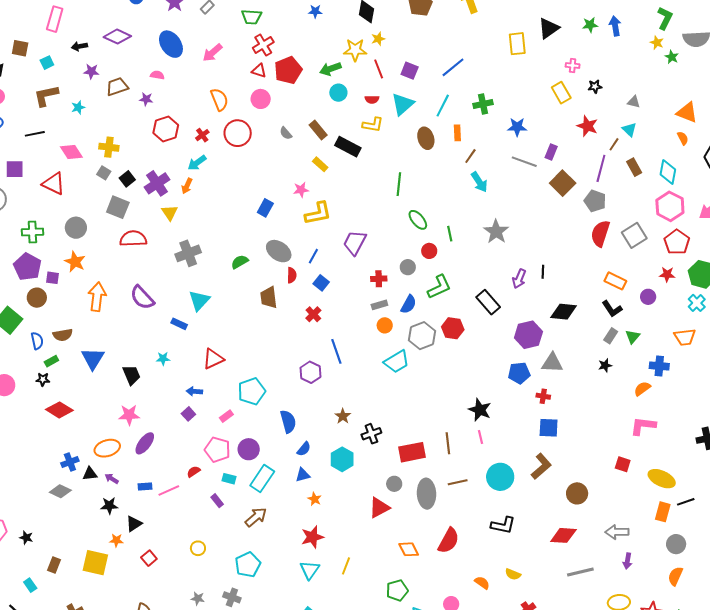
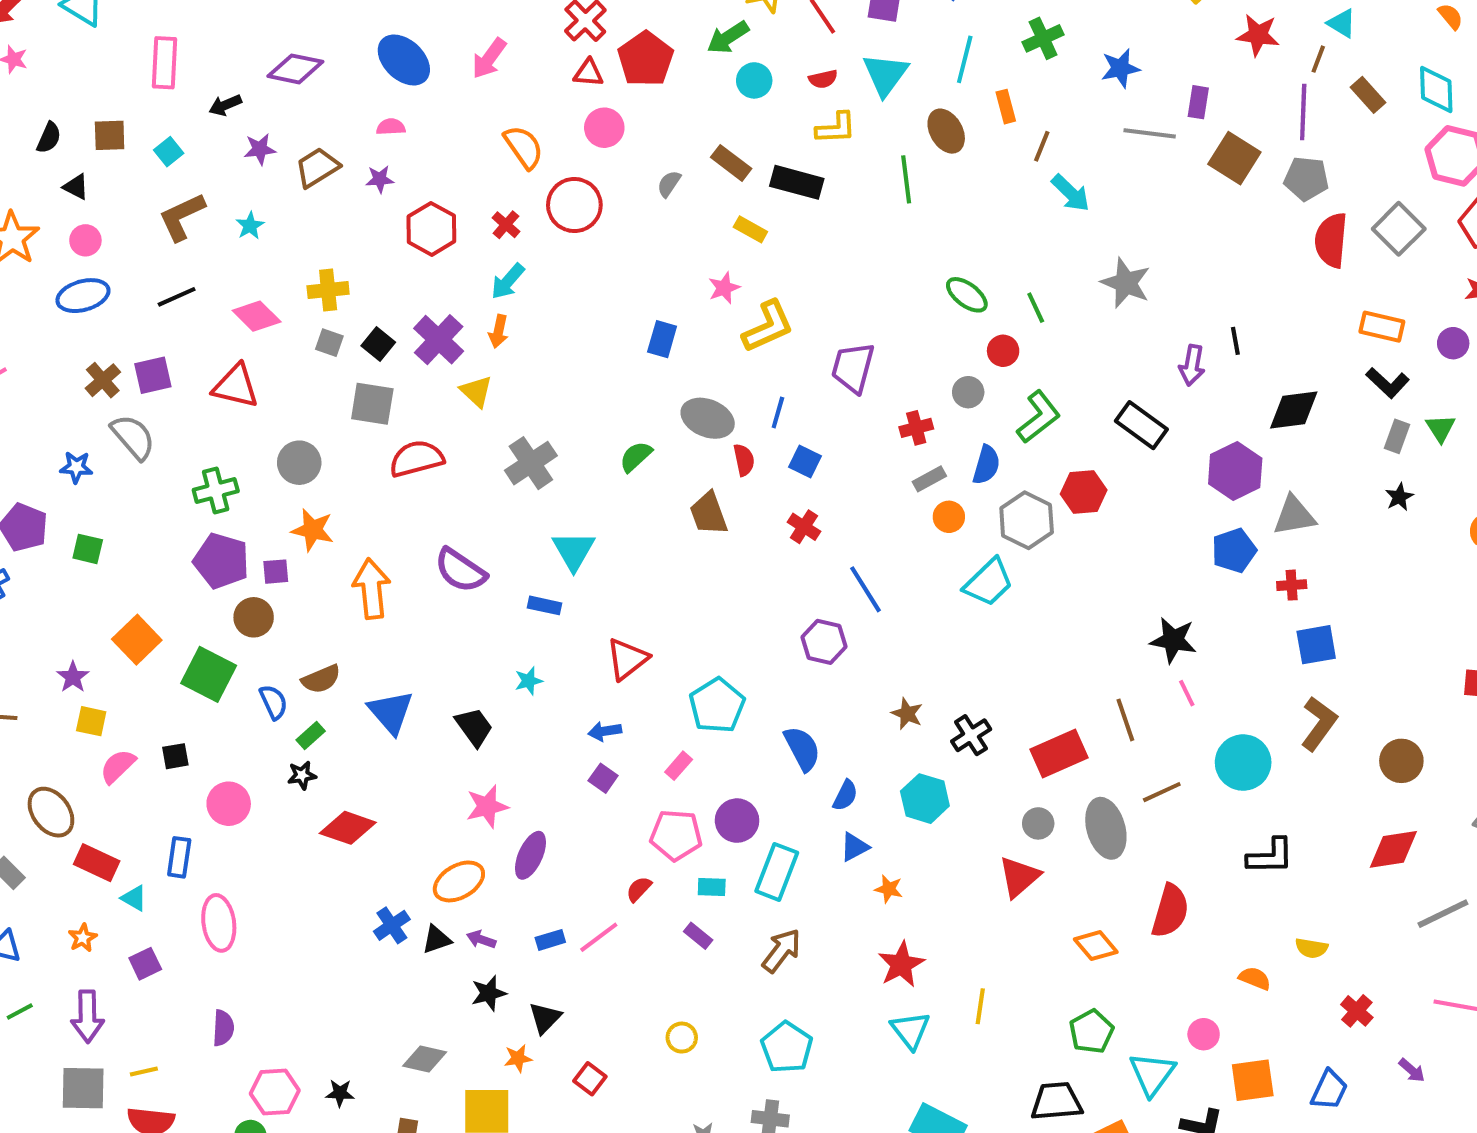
gray semicircle: (286, 133) -> (669, 184), turned 88
green line: (399, 184) -> (906, 179), moved
gray diamond: (60, 491) -> (425, 1059), moved

